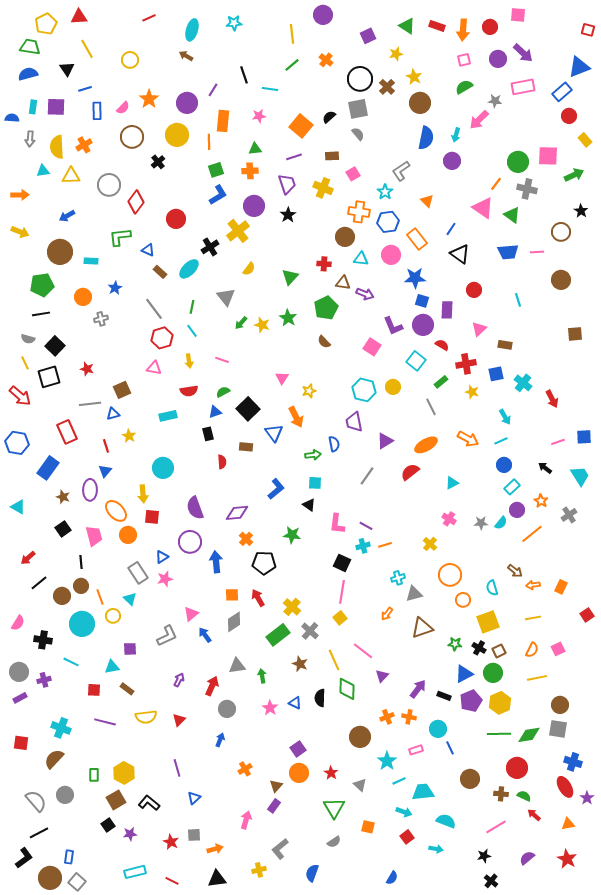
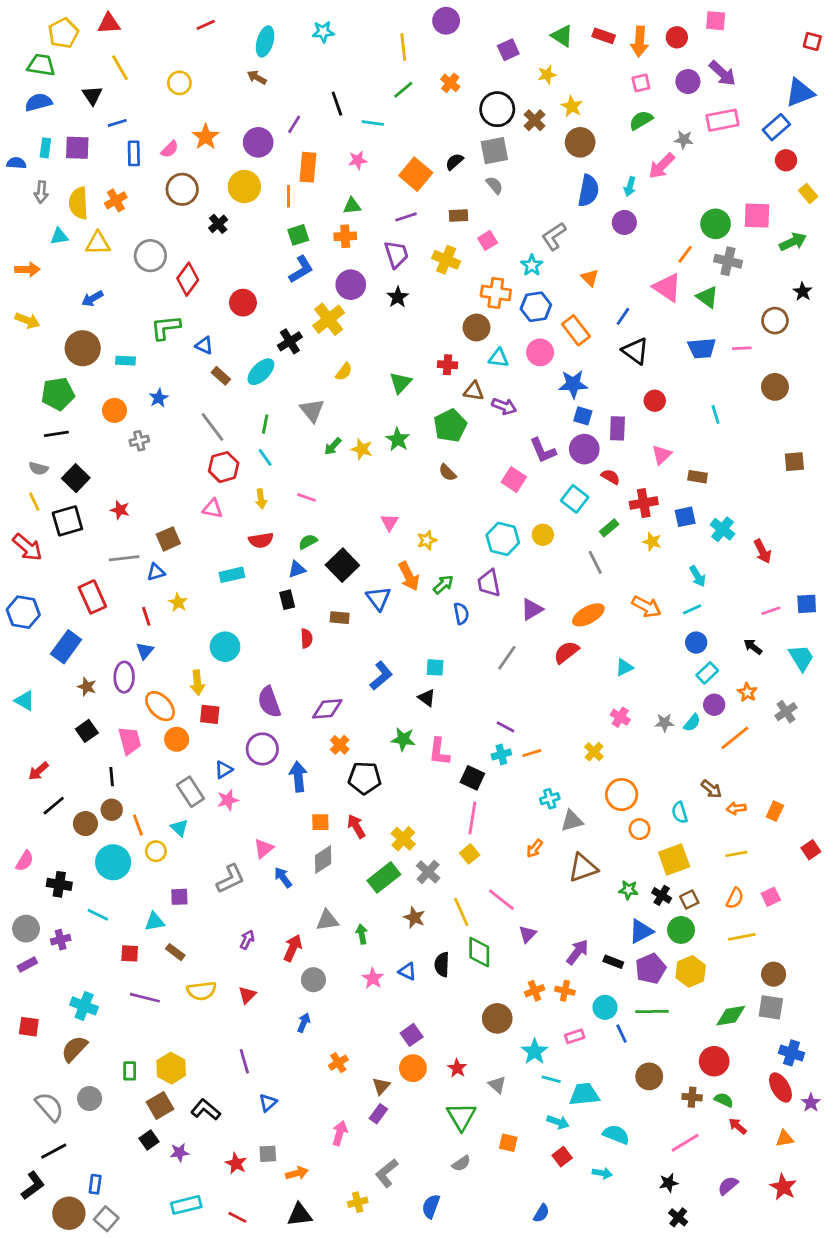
green arrow: (313, 455) -> (443, 585), moved, turned -35
pink L-shape: (337, 524) -> (439, 752), moved
green line: (499, 734) -> (652, 1011), moved
cyan line: (399, 781) -> (551, 1079), turned 40

